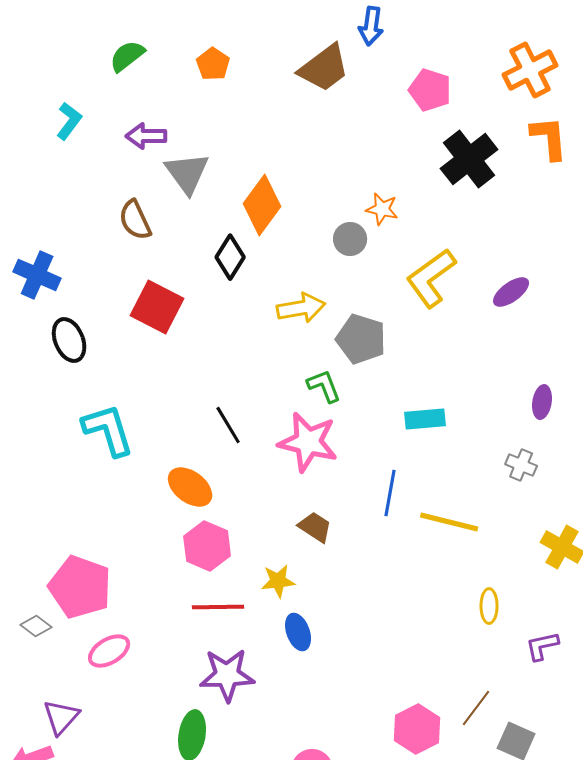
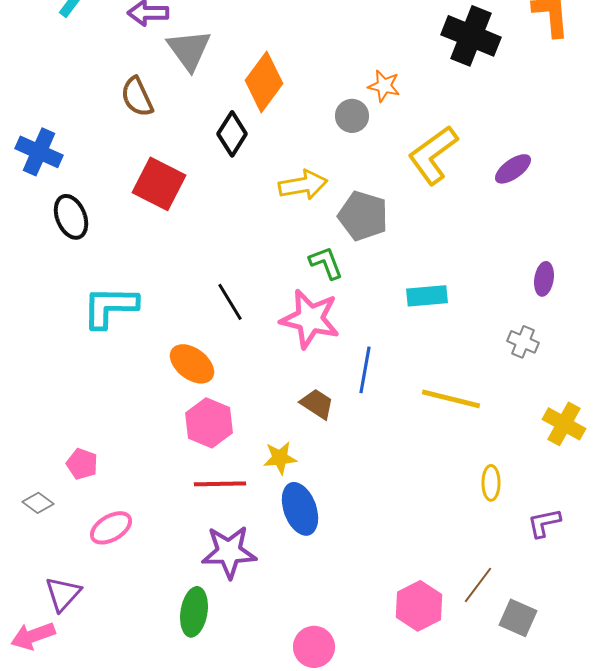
black cross: (469, 159) -> (471, 36), turned -30
cyan L-shape: (108, 430) -> (110, 307), turned -72
blue line: (390, 493) -> (365, 370), moved
pink pentagon: (80, 587) -> (82, 464), size x0.5
blue ellipse: (298, 632) -> (300, 509), size x1.4

